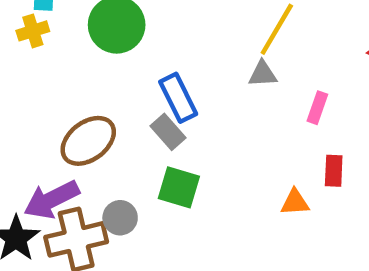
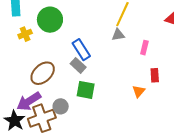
yellow cross: (33, 31) -> (25, 34), moved
orange triangle: (295, 202) -> (139, 91), turned -40

